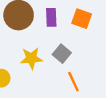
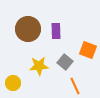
orange square: (82, 19) -> (88, 50), moved

